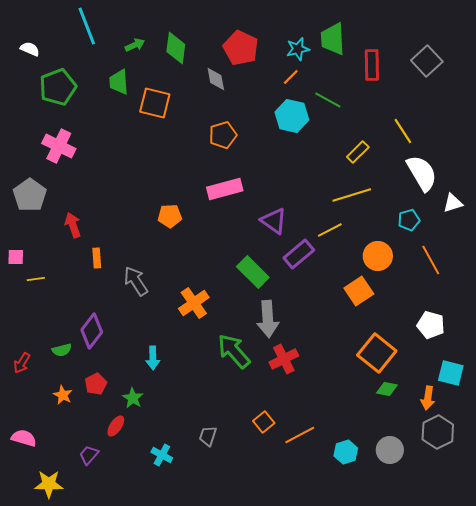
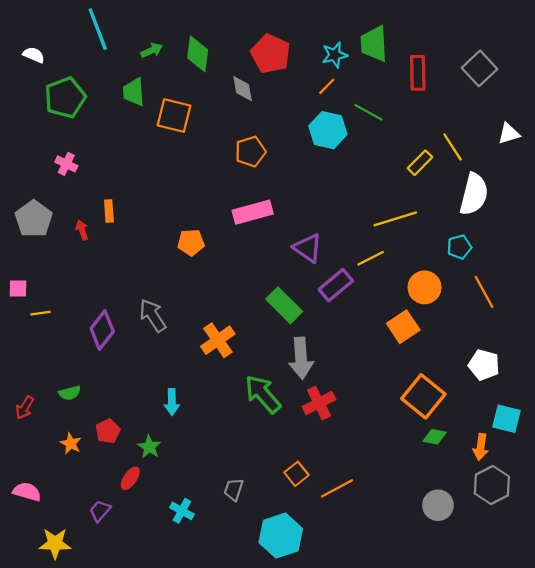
pink cross: (59, 146) -> (66, 164), size x0.6
yellow rectangle: (358, 152) -> (420, 163), moved
white semicircle: (422, 173) -> (474, 194), turned 45
white triangle: (453, 203) -> (509, 134), moved
red arrow: (73, 225) -> (82, 230), moved, size x0.7
orange rectangle: (97, 258) -> (109, 211), moved
purple diamond: (92, 331) -> (102, 330), moved
cyan hexagon: (346, 452) -> (281, 536), moved, size x1.6

